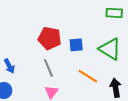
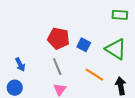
blue square: (76, 45) -> (84, 45), turned 32

